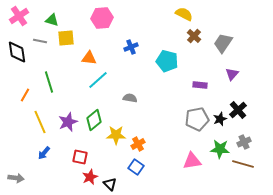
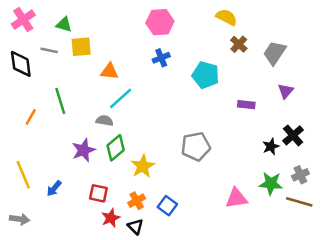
pink hexagon: (102, 18) -> (160, 22), moved
gray semicircle: (130, 98) -> (105, 121), moved
gray pentagon: (197, 119) -> (196, 146), moved
yellow line: (40, 122) -> (23, 175), moved
yellow star: (116, 135) -> (143, 166), turned -30
orange cross: (138, 144) -> (137, 201), moved

